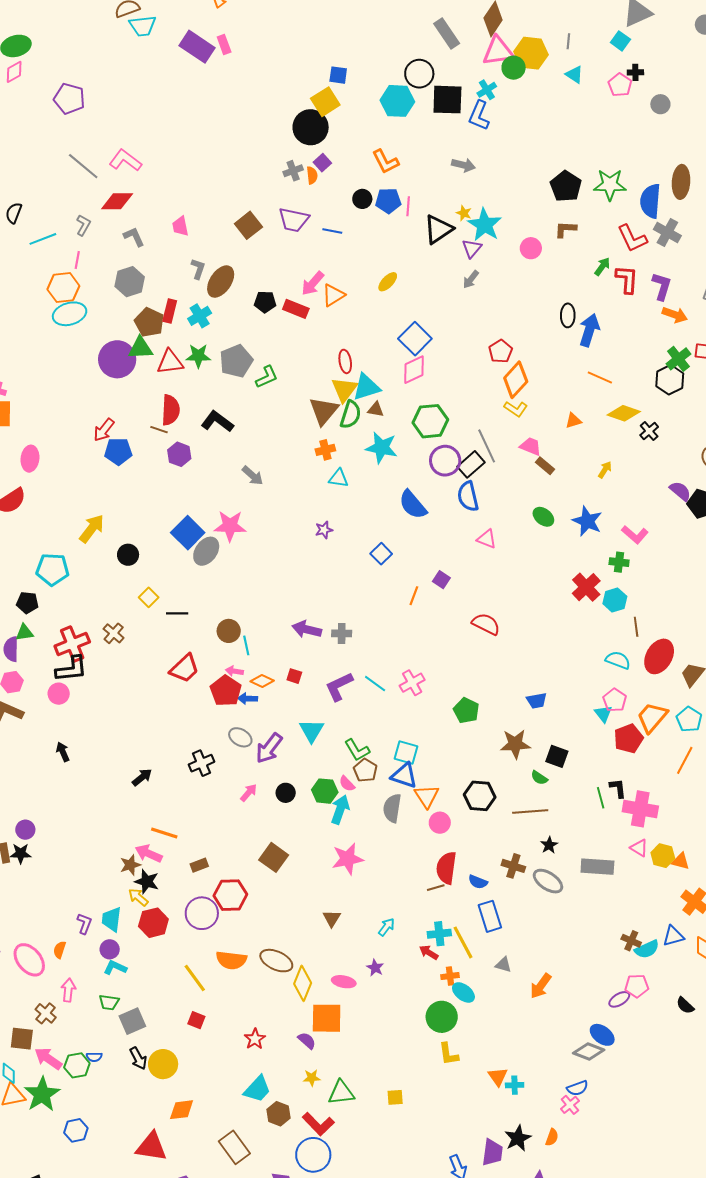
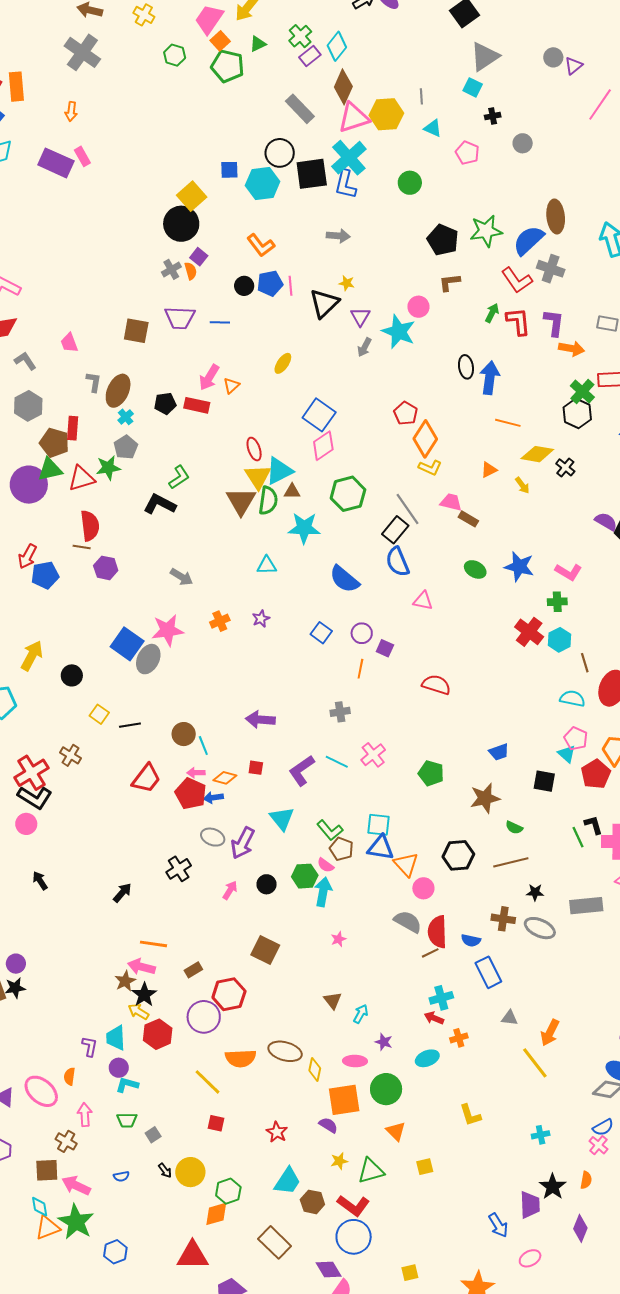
green circle: (514, 68) -> (410, 183), moved
blue square: (338, 75) -> (229, 170), moved
pink pentagon: (620, 85) -> (467, 153), moved
cyan cross: (487, 90) -> (349, 158), size x1.8
blue semicircle: (650, 201) -> (529, 240), turned 52
brown square: (248, 225) -> (136, 331), turned -32
cyan star: (485, 225) -> (399, 332), moved
orange triangle: (333, 295) -> (231, 385), size x0.7
cyan cross: (200, 316) -> (126, 417), moved, size x0.7
gray pentagon: (236, 361) -> (126, 447), moved, size x0.7
black L-shape: (217, 421) -> (160, 504), moved
orange cross: (325, 450) -> (220, 621), moved
purple circle: (445, 461) -> (362, 633), moved, size x0.7
yellow arrow: (605, 470) -> (522, 485), moved, turned 120
gray cross: (342, 633) -> (340, 712), moved
black L-shape: (71, 669) -> (35, 798), turned 48
black square: (557, 756) -> (544, 781), moved
gray semicircle: (392, 808) -> (408, 922), moved, turned 120
black star: (549, 845) -> (535, 892), turned -30
pink star: (348, 859) -> (339, 939), size x0.5
black star: (147, 881) -> (144, 995), turned 30
cyan arrow: (386, 927) -> (361, 1014), moved
yellow line: (463, 942) -> (535, 1063), moved
yellow diamond: (303, 983) -> (315, 1069), size x0.7
cyan ellipse: (463, 992) -> (427, 1058), moved, turned -50
green circle: (442, 1017) -> (386, 1089), moved
gray square: (132, 1021) -> (153, 1135), size x0.6
black arrow: (138, 1058) -> (165, 1170), size x0.7
green hexagon: (77, 1065) -> (228, 1191), moved
orange triangle: (498, 1077) -> (396, 1131), moved

